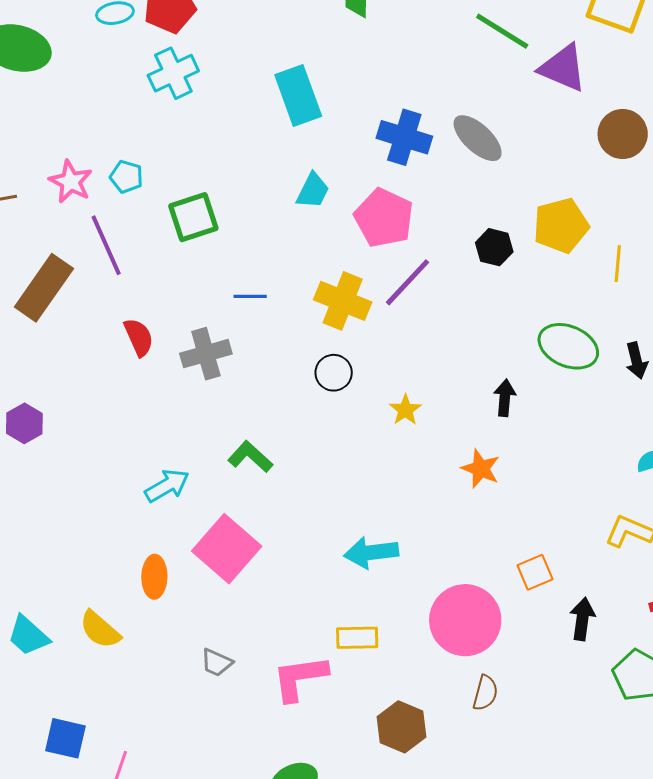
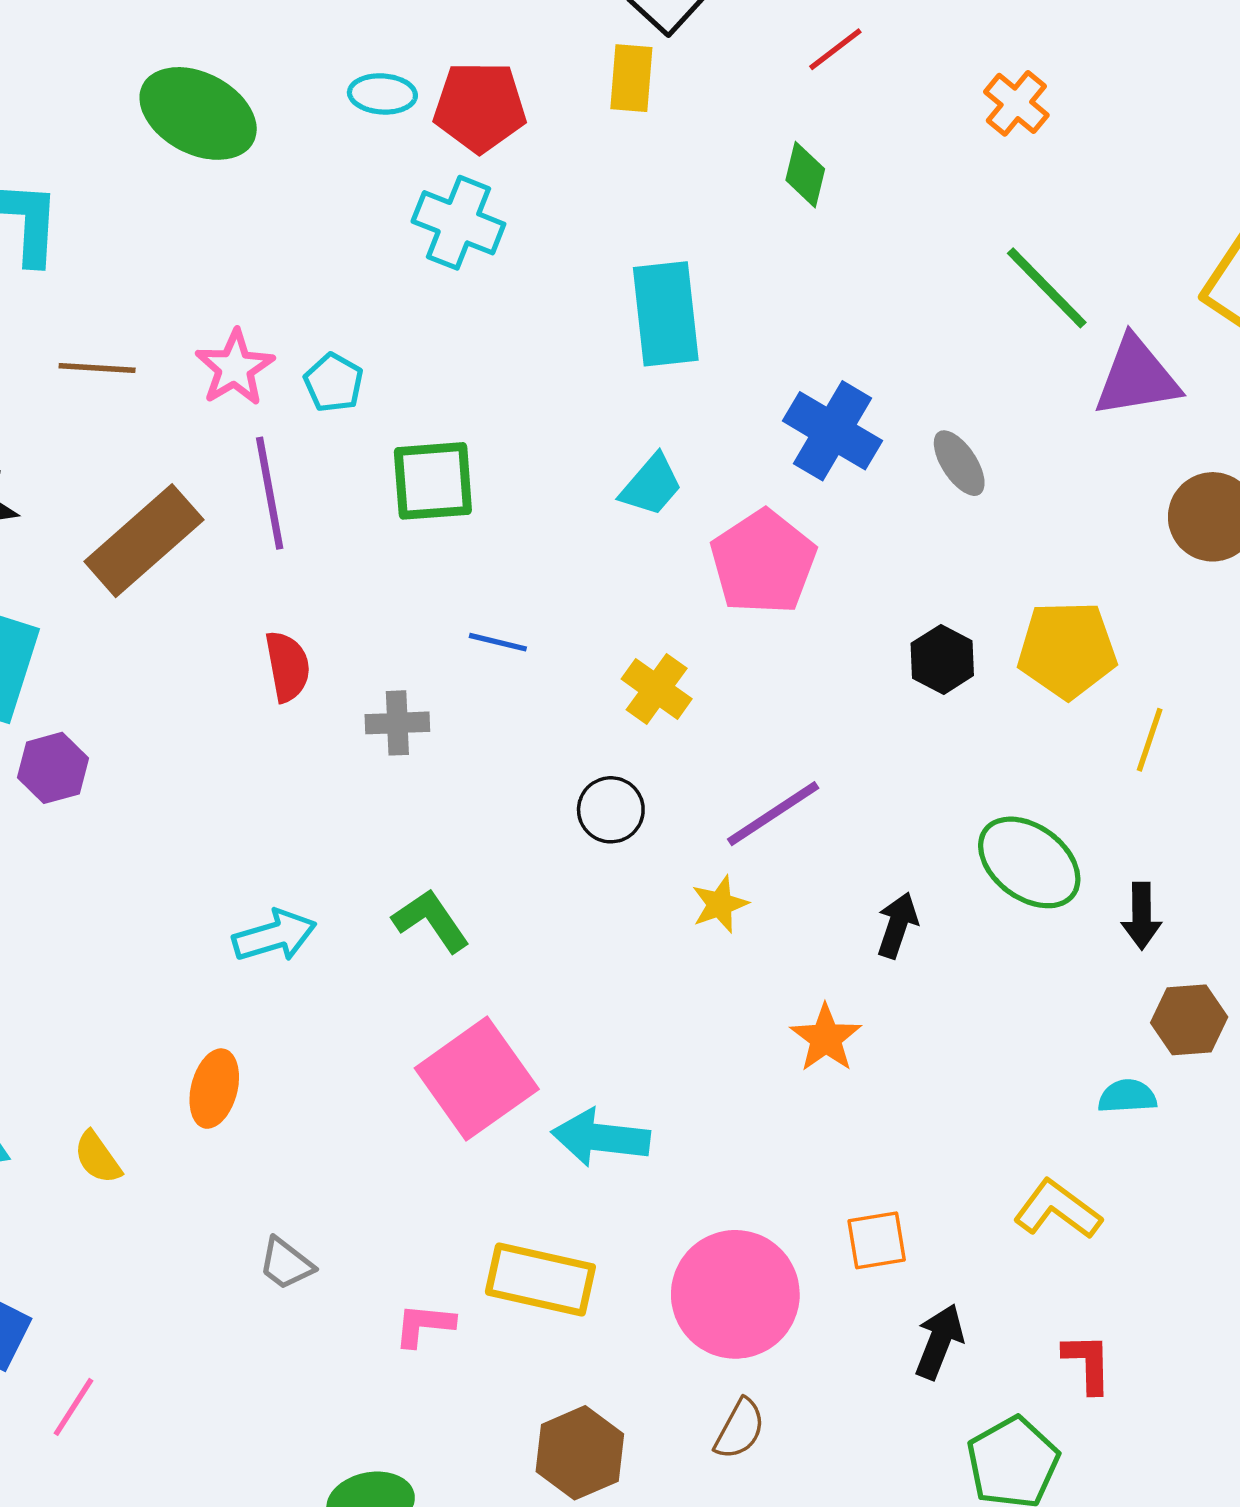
purple triangle: (563, 68) -> (1137, 377), turned -46
cyan cross: (173, 73) -> (458, 223), turned 33
gray ellipse: (478, 138) -> (959, 463), size x0.7
purple line: (407, 282) -> (773, 814), moved
yellow cross: (343, 301) -> (657, 689), size x0.7
gray cross: (206, 354) -> (397, 723), size x0.7
pink square: (227, 549) -> (477, 1079), moved
yellow semicircle: (100, 630) -> (98, 1158), size x0.7
yellow rectangle: (357, 638) -> (540, 1280), size x1.4
pink L-shape: (300, 678) -> (424, 1325), size x0.6

